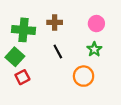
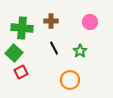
green star: (94, 49) -> (80, 51), moved
orange circle: (84, 76) -> (70, 80), moved

